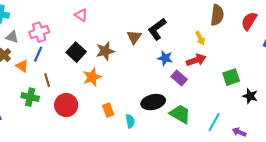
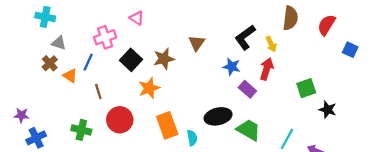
black L-shape: (157, 29) -> (245, 37), moved
pink cross: (39, 32) -> (105, 37), moved
red arrow: (196, 60) -> (267, 69), turned -54
green cross: (30, 97) -> (81, 130), moved
orange rectangle: (108, 110) -> (167, 125), size x1.6

